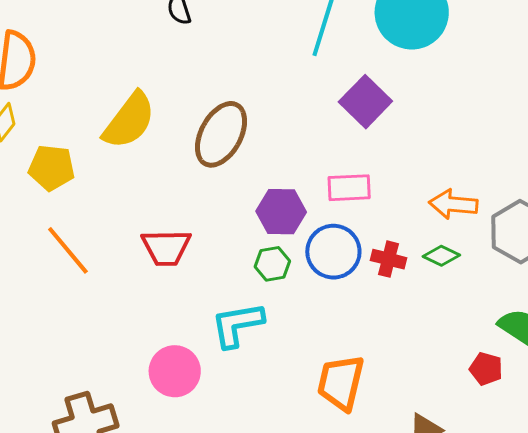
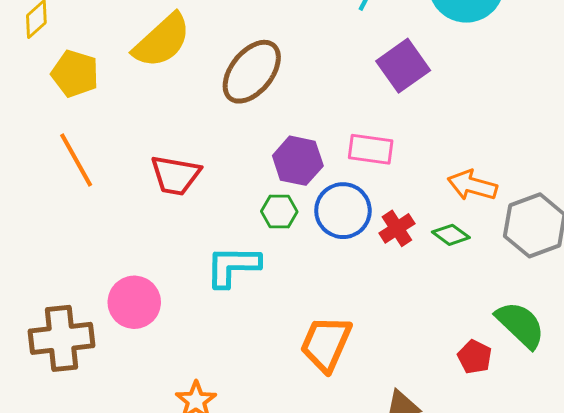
red cross: (388, 259) -> (397, 228), turned 32
pink circle: (175, 371) -> (134, 302), moved

